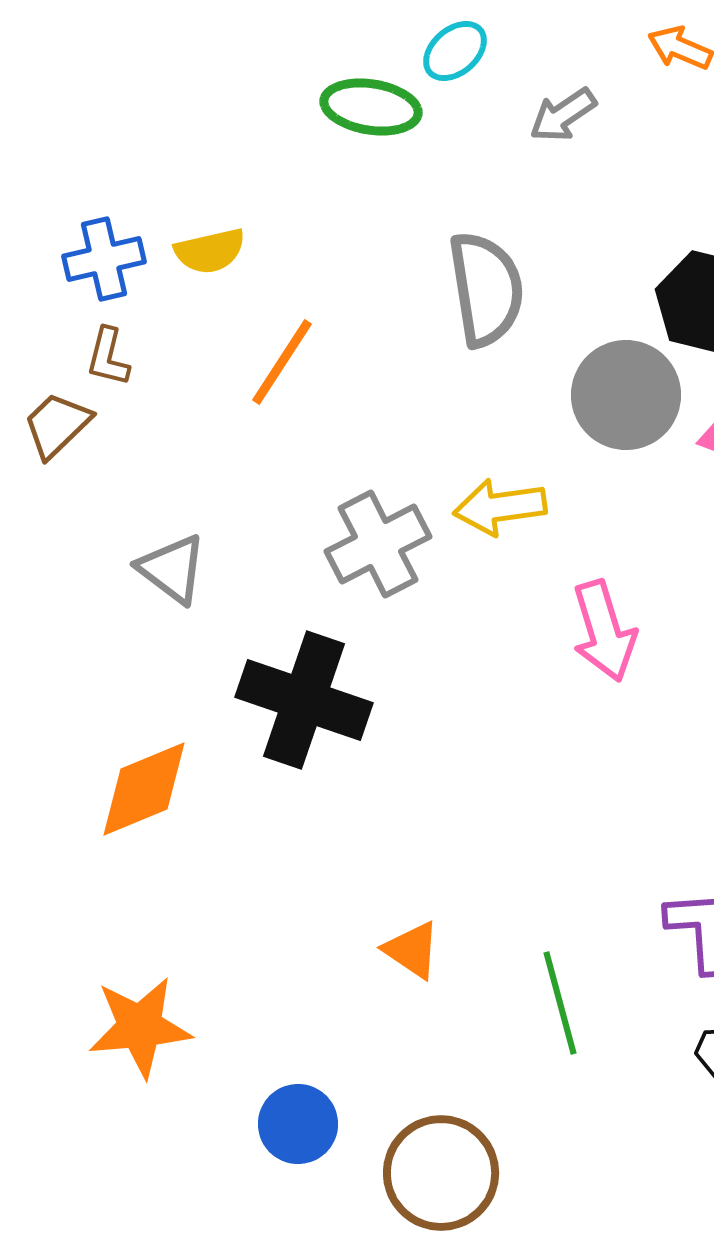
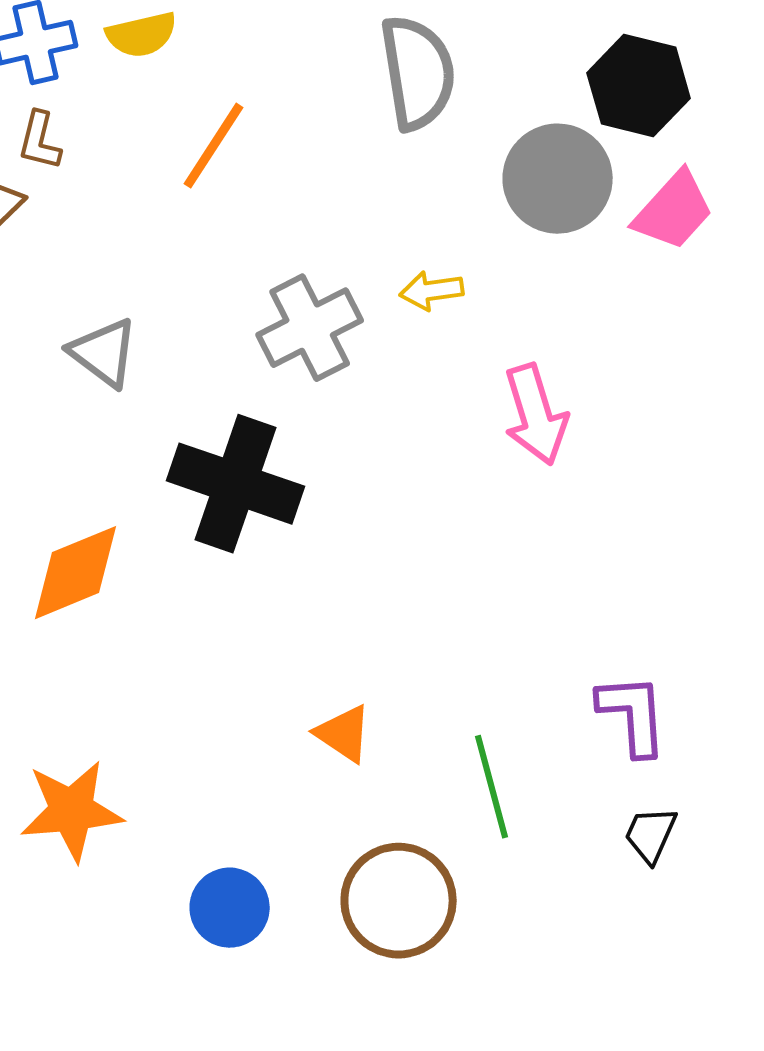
yellow arrow: (500, 507) -> (432, 291), size x0.7
brown circle: (441, 1173) -> (399, 901), moved

